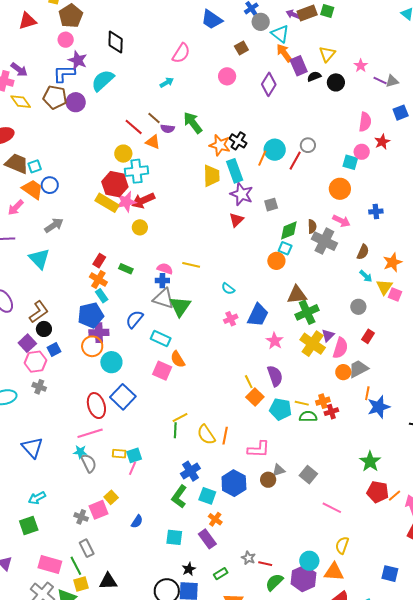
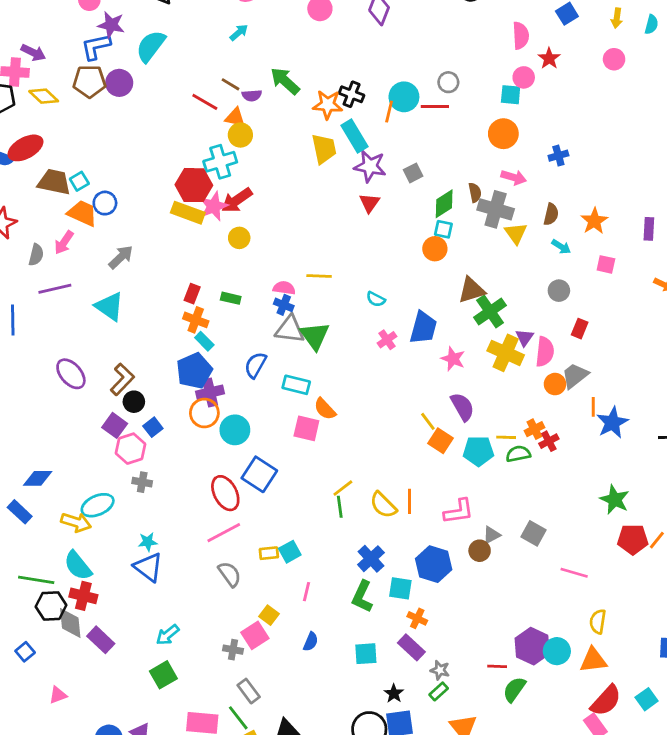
yellow circle: (123, 154) -> (240, 135), moved
red line: (295, 161) -> (435, 107), turned 72
blue cross: (162, 281) -> (284, 305), turned 32
yellow triangle: (384, 287) -> (516, 233), moved
cyan star: (80, 452) -> (148, 542), moved
pink line: (132, 468) -> (307, 592), moved
gray star: (248, 558) -> (440, 670), moved
purple hexagon: (303, 578) -> (532, 646), moved

